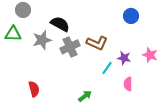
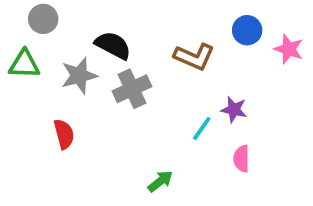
brown L-shape: (97, 43) -> (194, 57), moved
pink star: (150, 55) -> (289, 49), moved
red semicircle: (34, 89) -> (64, 134), moved

